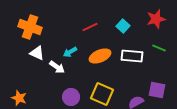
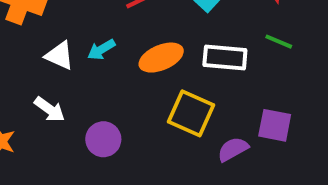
white triangle: (37, 53) -> (59, 56), moved
white arrow: (57, 67) -> (50, 109), moved
yellow square: (102, 94) -> (191, 113), moved

